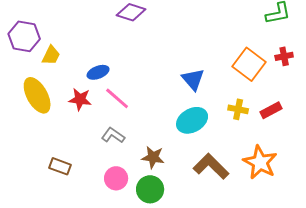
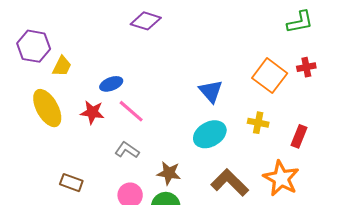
red rectangle: (271, 110) -> (299, 136), moved, turned -40

